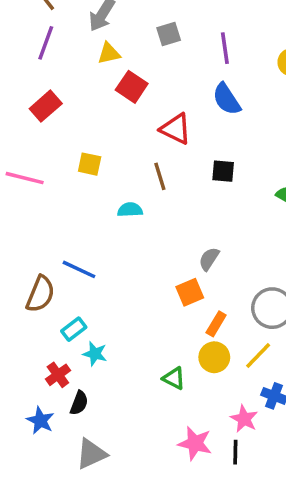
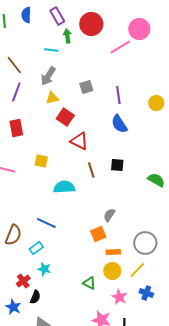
red rectangle: (46, 106) -> (16, 128), turned -60
red triangle: (176, 129) -> (79, 141), moved
brown line: (160, 176) -> (91, 170), moved
cyan semicircle: (130, 210) -> (64, 187), size x1.5
blue line: (79, 269) -> (46, 223), moved
orange rectangle: (216, 324) -> (113, 252), turned 56
cyan rectangle: (74, 329) -> (36, 248), moved
pink star: (244, 419) -> (119, 297), moved

